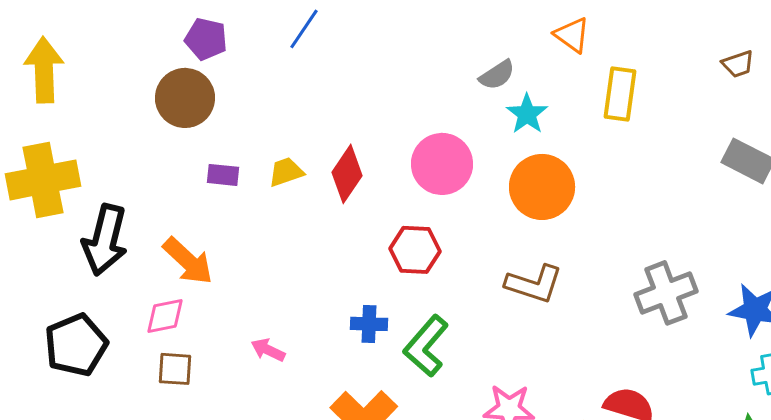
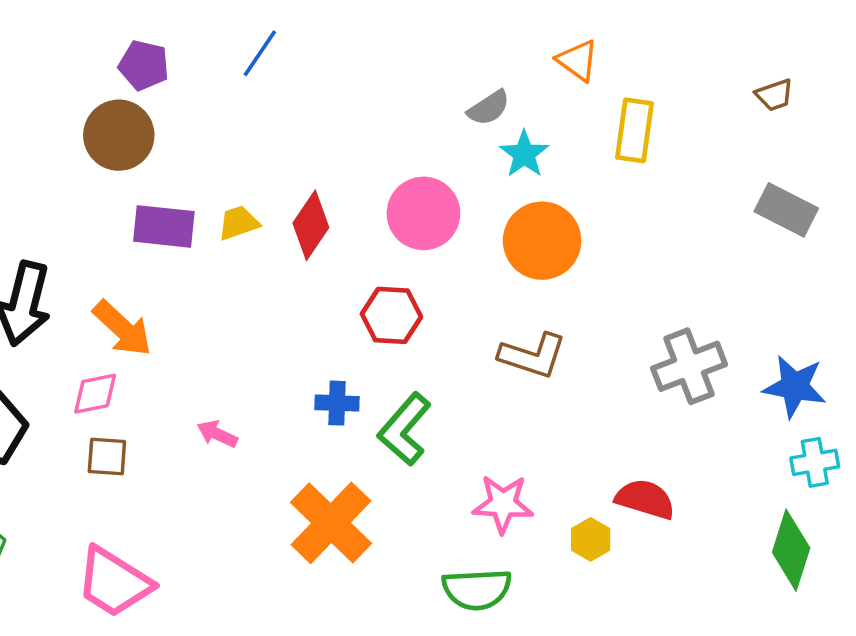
purple rectangle: (223, 175) -> (164, 226), size x1.6

